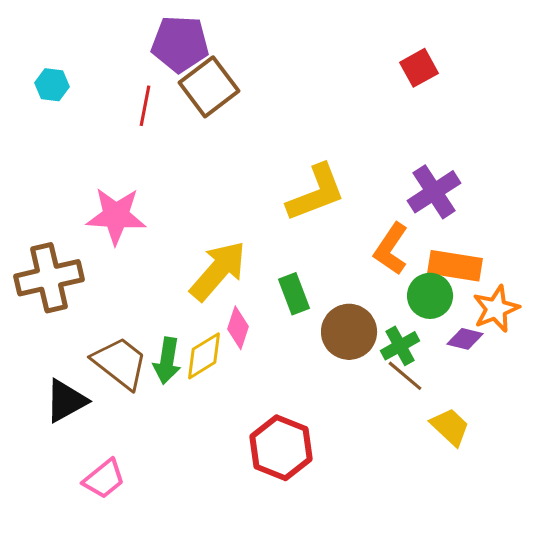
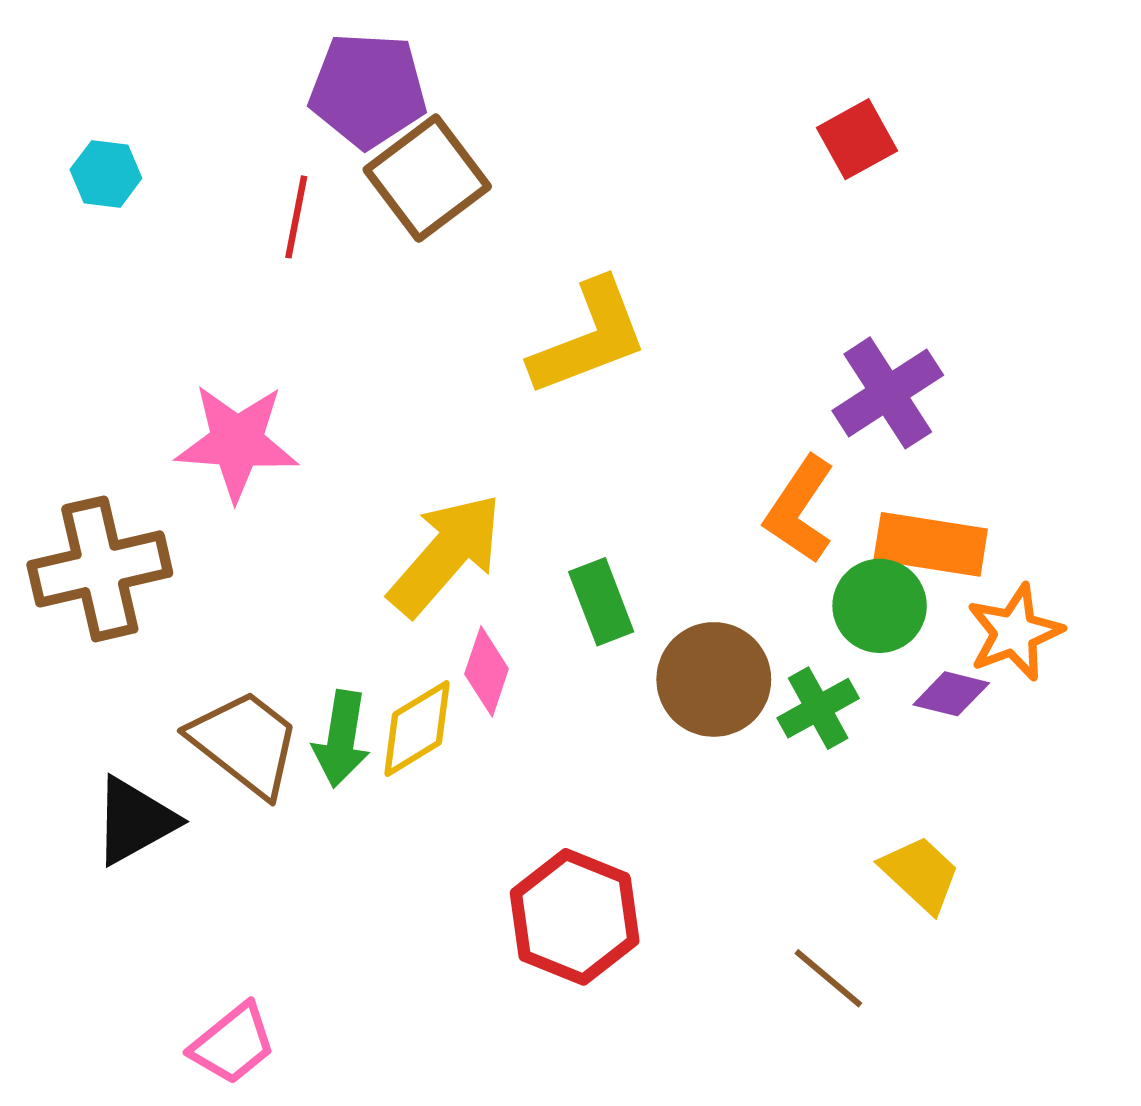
yellow L-shape: (316, 193) -> (589, 338), moved
brown line: (405, 376) -> (828, 978), moved
pink trapezoid: (104, 479) -> (233, 1044), moved

